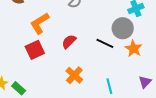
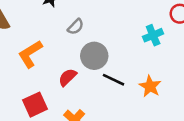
gray circle: (123, 28) -> (94, 56), moved
red square: (35, 50) -> (35, 105), moved

